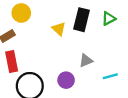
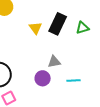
purple circle: (66, 80) -> (43, 78), moved

